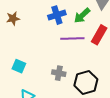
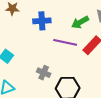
blue cross: (57, 15) -> (42, 21), moved

